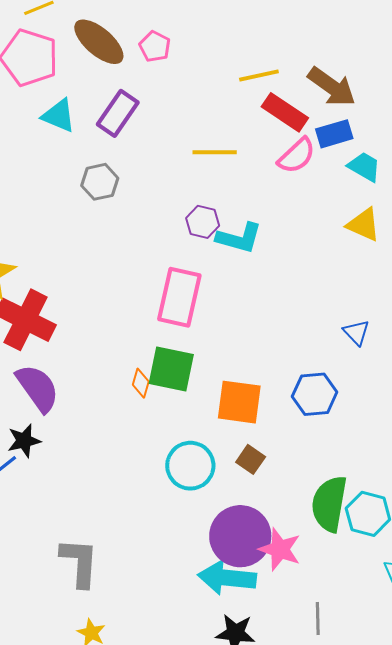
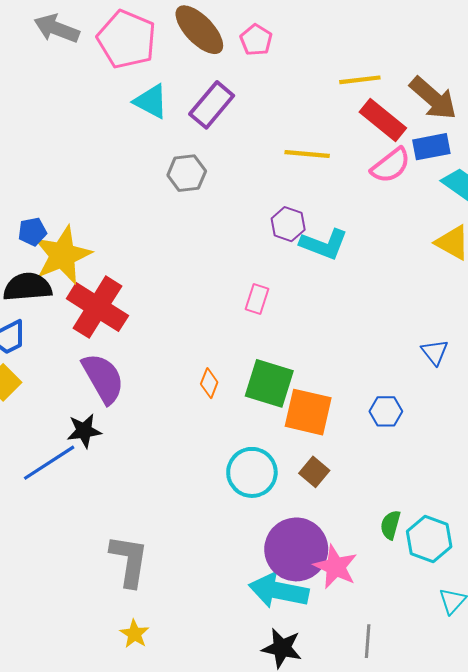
pink rectangle: (179, 297) -> (257, 299), size x0.5
green square: (171, 369) -> (269, 383), moved
blue hexagon: (315, 394) -> (386, 411), size x0.7
green semicircle: (329, 504) -> (390, 525), size x0.5

